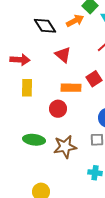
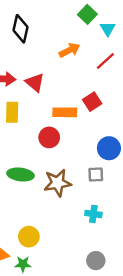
orange arrow: (75, 21) -> (69, 50), moved
black diamond: (45, 26) -> (20, 29), moved, turned 45
red triangle: (63, 55) -> (35, 82), moved

